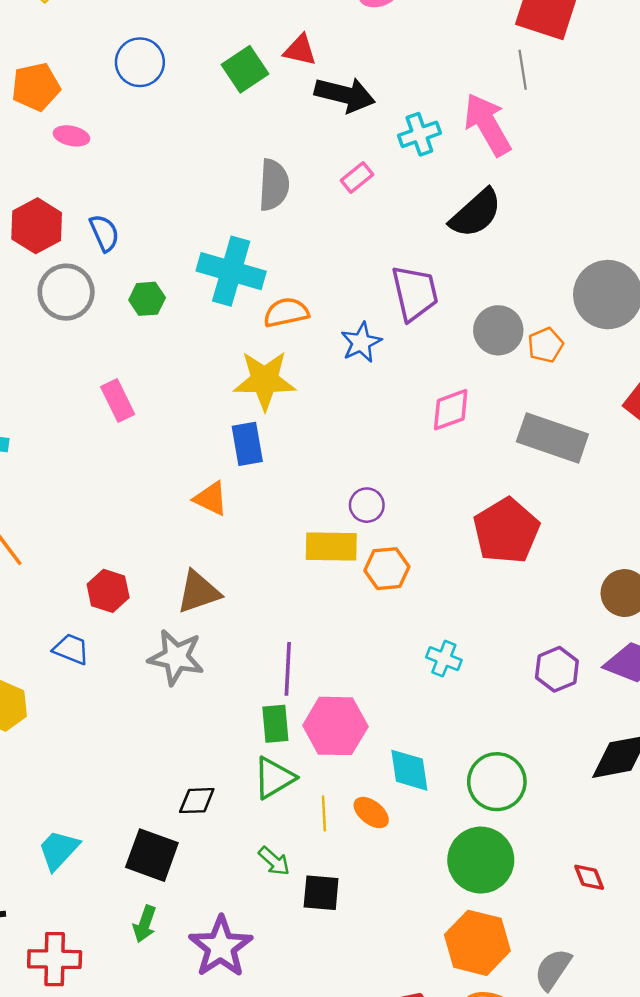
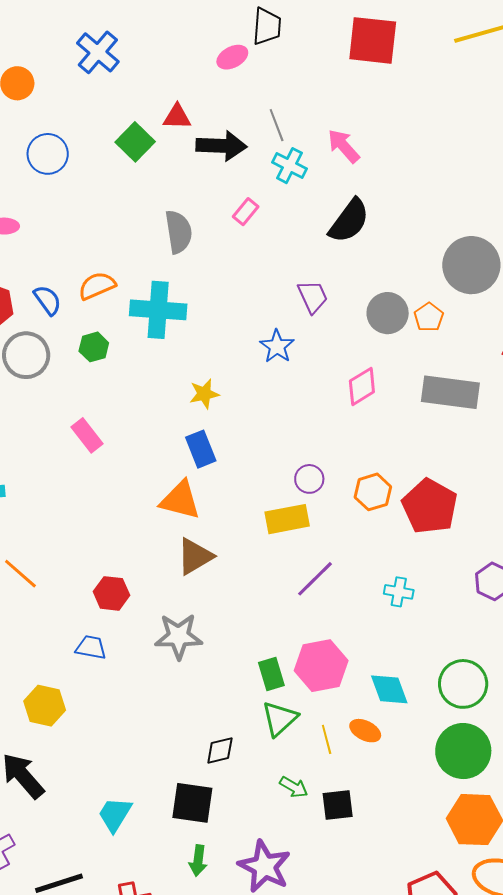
gray line: (523, 70) -> (277, 125), moved
pink arrow: (487, 125) -> (344, 146), size x0.7
cyan cross: (419, 134) -> (289, 166), turned -32
purple trapezoid: (415, 293) -> (313, 297), size x0.7
orange semicircle: (286, 312) -> (97, 286), moved
yellow star: (265, 380) -> (204, 394), size x0.6
orange triangle: (211, 499) -> (180, 500), size x1.4
red pentagon: (506, 531) -> (430, 506), moved
orange hexagon: (387, 569) -> (373, 492), moved
brown triangle: (198, 592) -> (195, 556), moved
purple line: (288, 669) -> (315, 579), moved, turned 54

